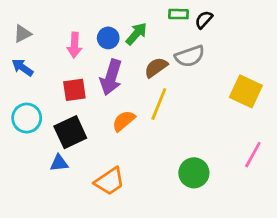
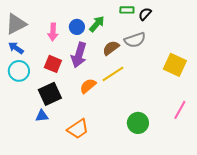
gray triangle: (22, 34) -> (16, 24), size x1.6
red square: (74, 90) -> (53, 64), turned 30
yellow line: (159, 104) -> (113, 74), turned 35
cyan circle: (27, 118) -> (19, 71), moved

